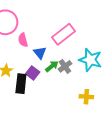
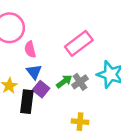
blue triangle: (40, 53) -> (34, 72), moved
yellow cross: (86, 97) -> (80, 122), moved

